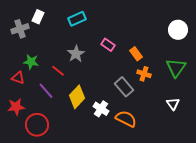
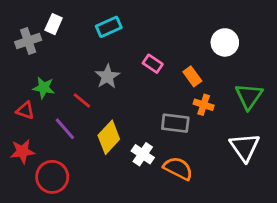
white circle: (178, 30) -> (225, 42), moved
gray rectangle: (124, 87) -> (175, 123), turned -42
white triangle: (173, 104) -> (245, 147), size x1.6

